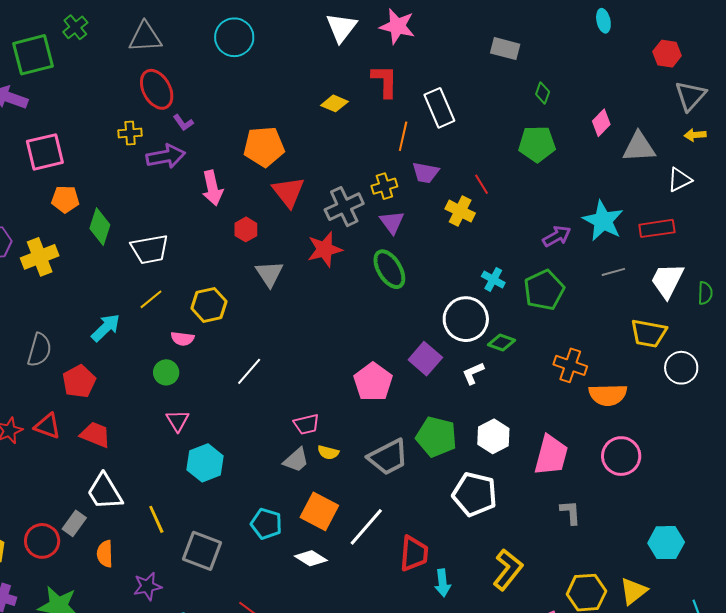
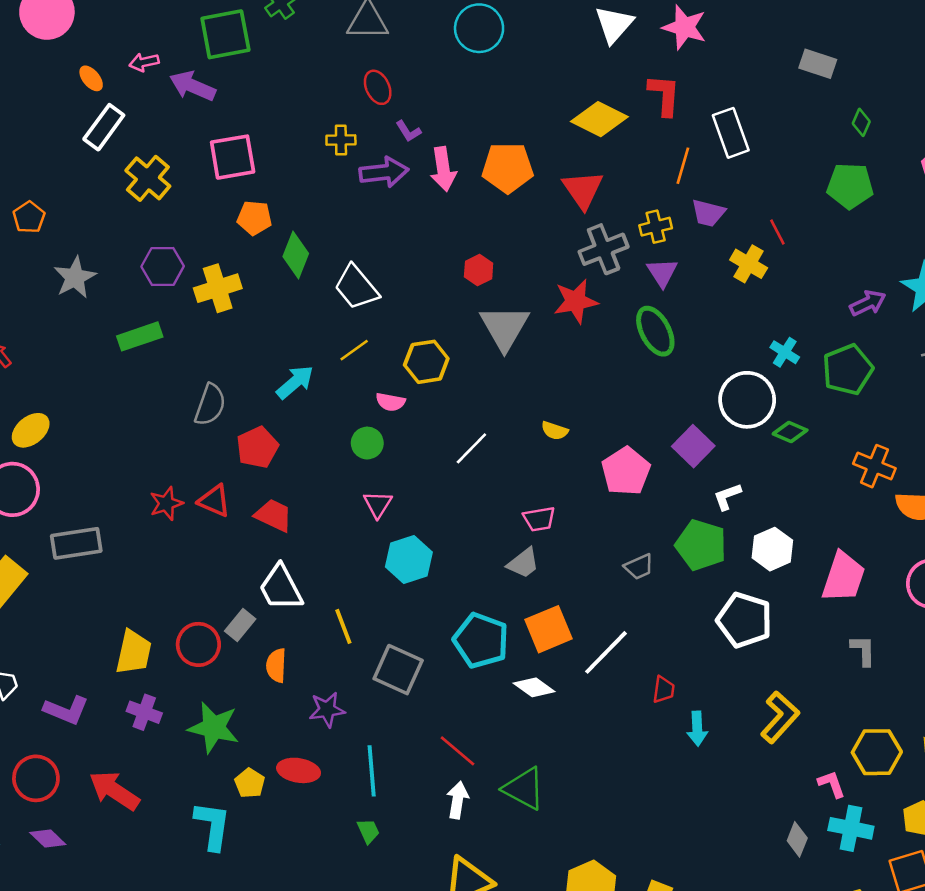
red ellipse: (157, 89) -> (378, 87), size x0.7
yellow diamond: (334, 103) -> (599, 119), size x1.6
pink arrow: (212, 188) -> (443, 169), moved
red triangle: (288, 192) -> (583, 190), moved
white trapezoid: (150, 249) -> (356, 287), turned 57
gray triangle: (269, 274) -> (504, 327), size x1.4
white L-shape: (473, 373) -> (727, 497), moved
yellow semicircle: (328, 452) -> (555, 431), moved
gray trapezoid: (388, 457) -> (639, 567), size x0.6
orange square: (319, 511) -> (549, 629), turned 36
cyan pentagon: (266, 524) -> (481, 641), size x1.4
red trapezoid: (414, 553) -> (664, 690), size x0.6

